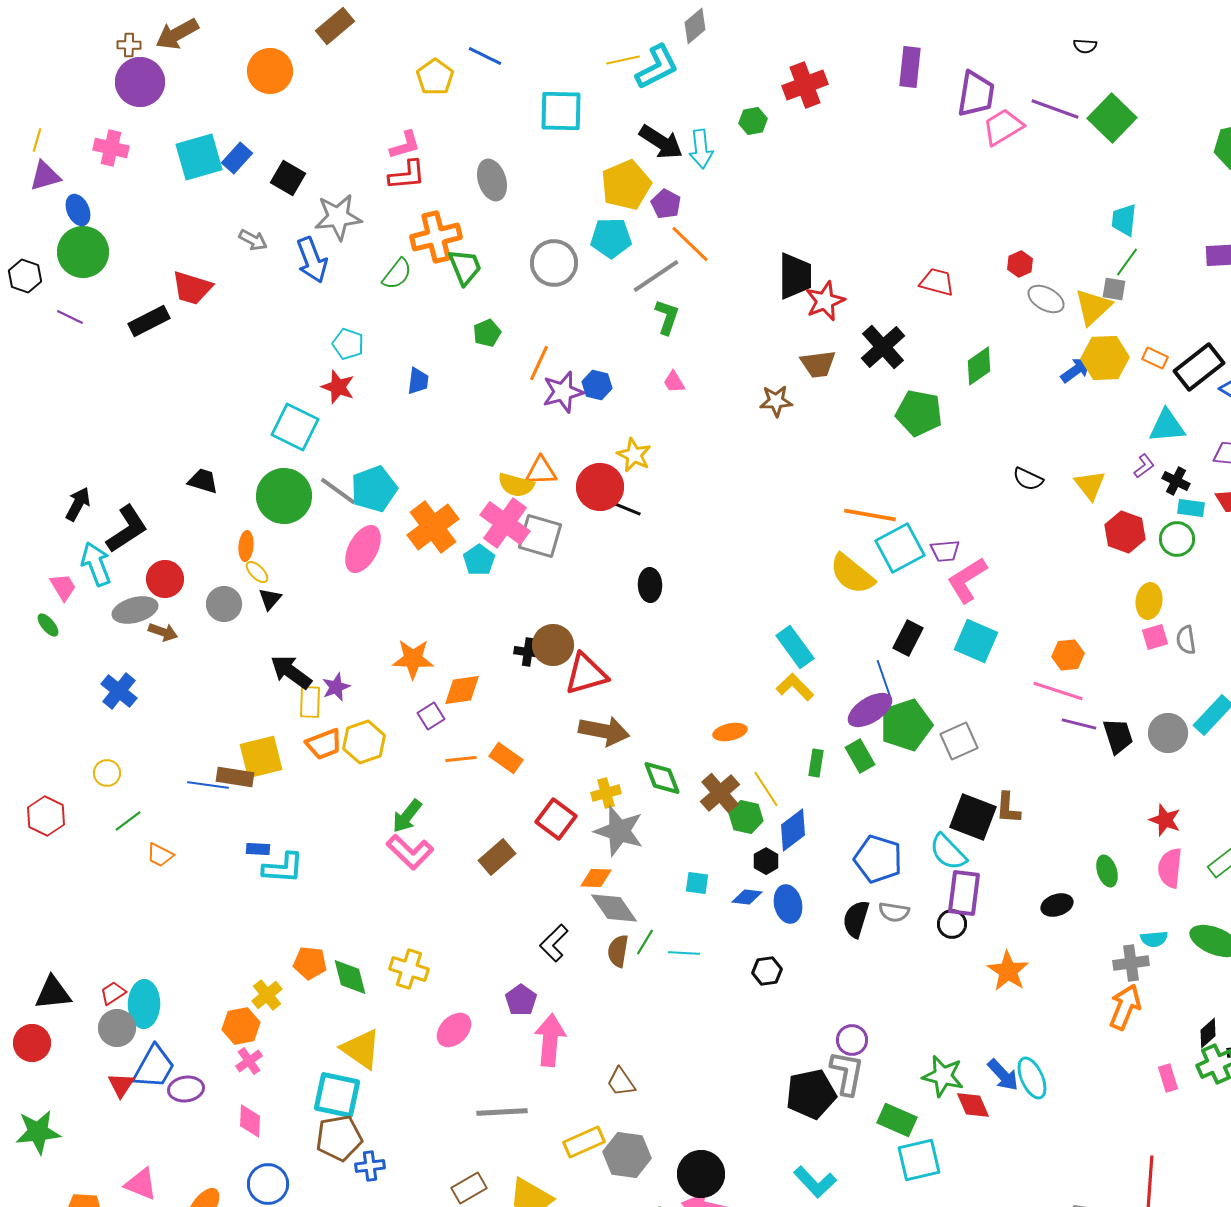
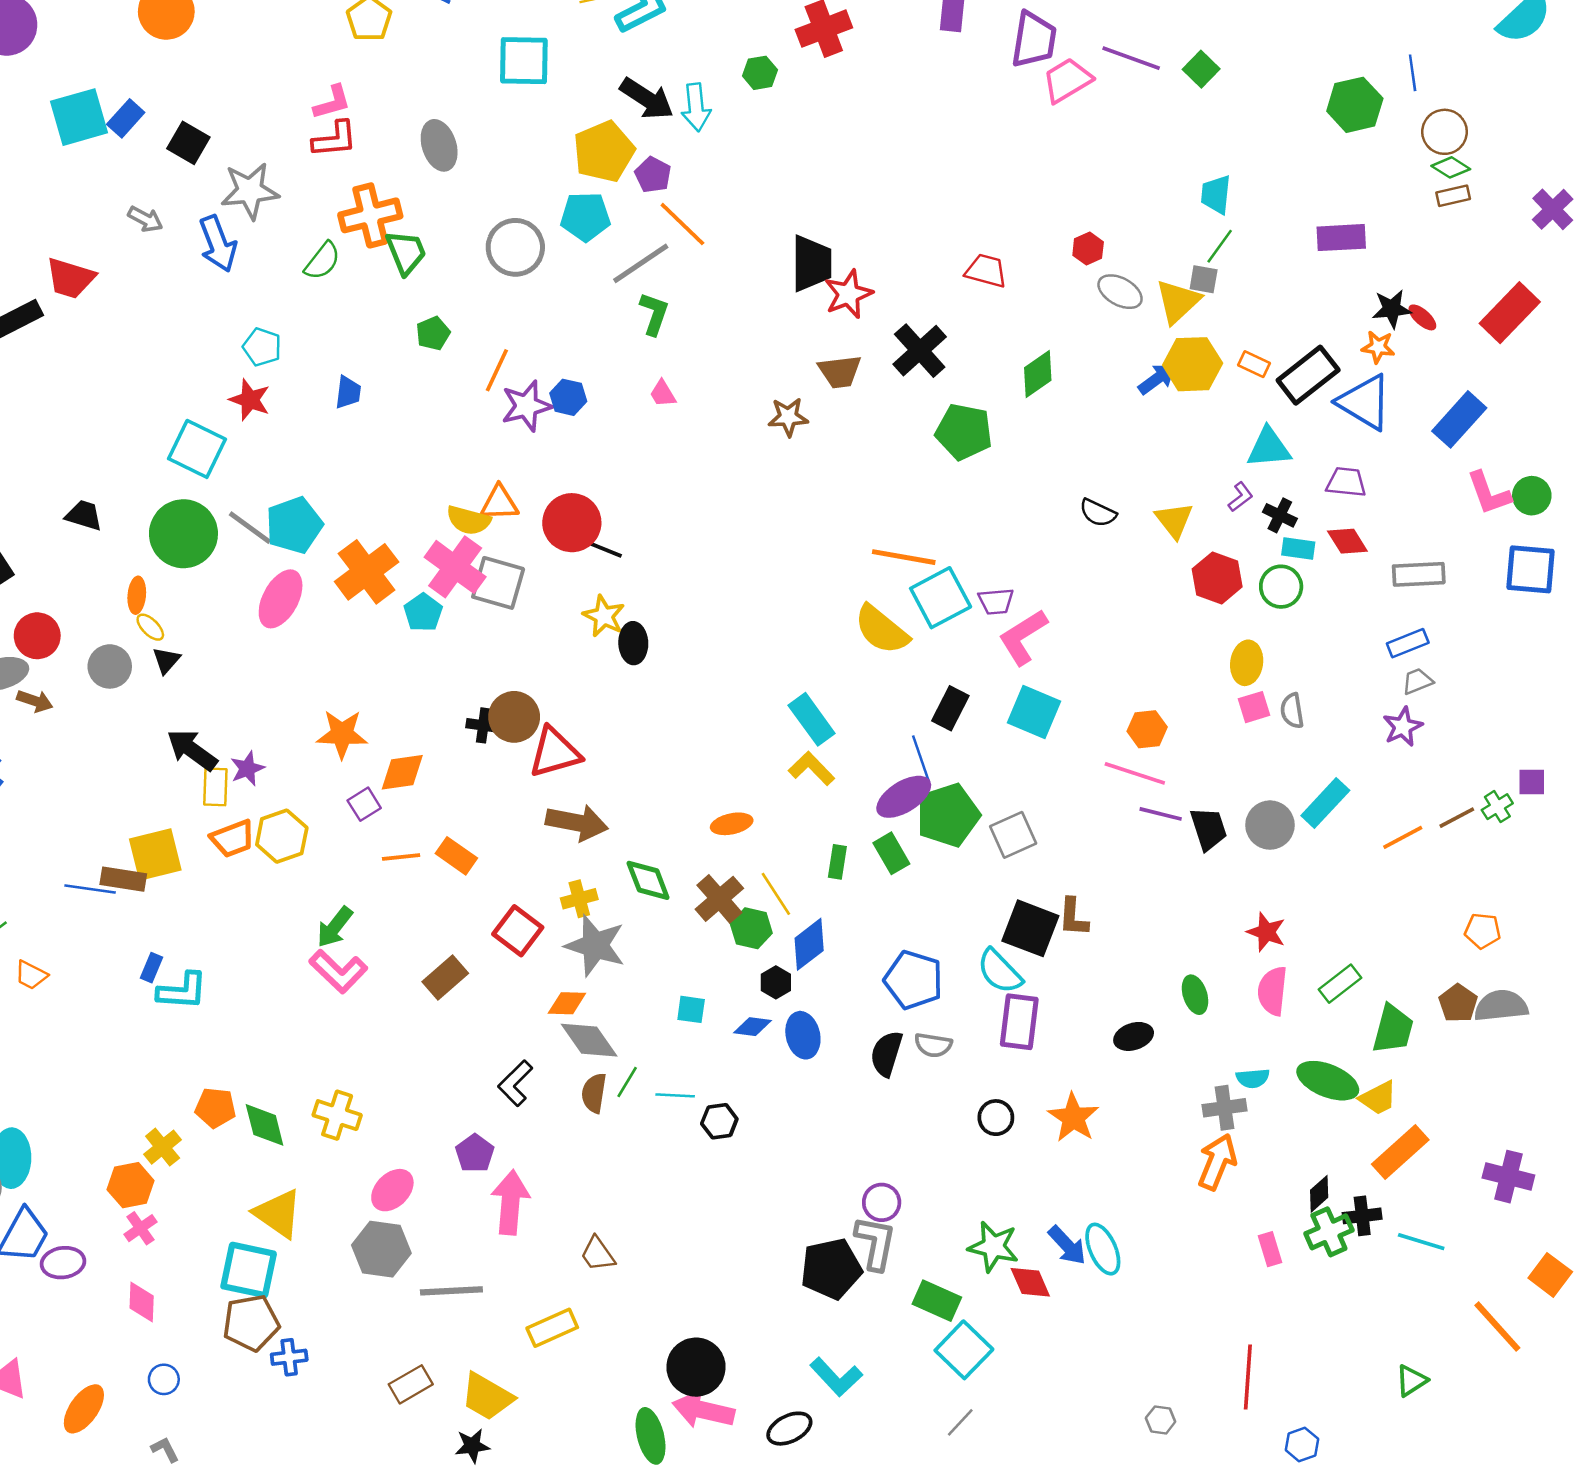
green square: (1112, 118) -> (1201, 69), size x0.6
yellow star: (634, 455) -> (604, 616), moved
blue rectangle: (258, 849) -> (152, 968), turned -70
black circle: (952, 924) -> (996, 1118), moved
black hexagon: (767, 971) -> (719, 1121), moved
gray hexagon: (627, 1155) -> (381, 1249), moved
cyan square: (919, 1160) -> (964, 1350), turned -33
blue circle: (268, 1184) -> (164, 1379), size x0.6

